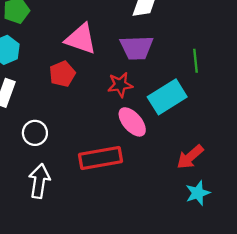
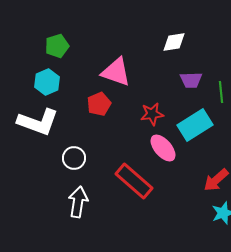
purple trapezoid: (137, 48) -> (191, 80), moved, size x0.7
red rectangle: (101, 158) -> (134, 181), turned 51

